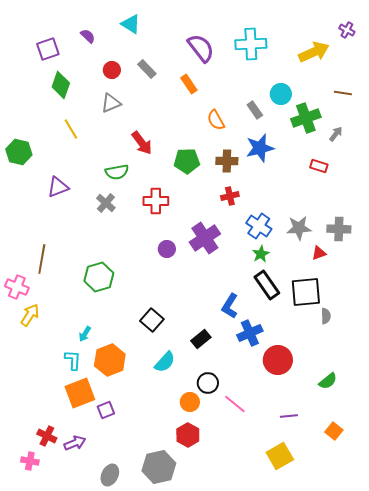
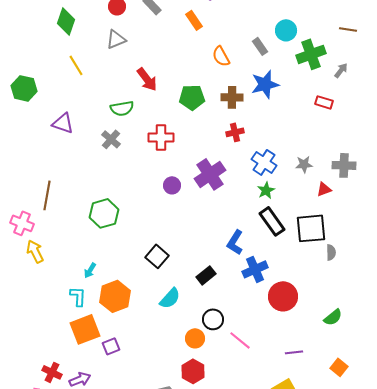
purple triangle: (58, 187) -> (63, 123), turned 40
gray star: (299, 228) -> (304, 164), size x0.7
yellow arrow: (30, 315) -> (35, 251), turned -60

